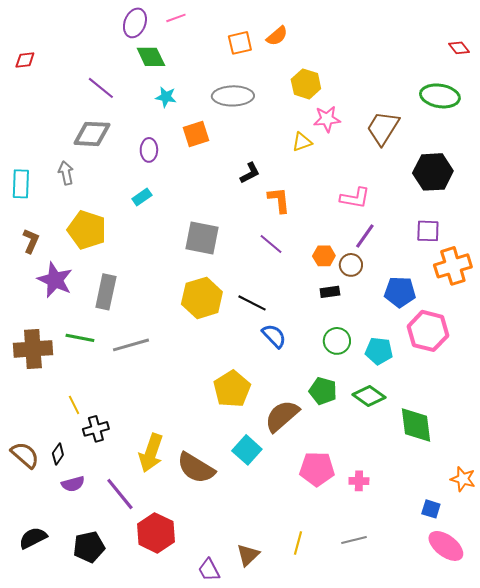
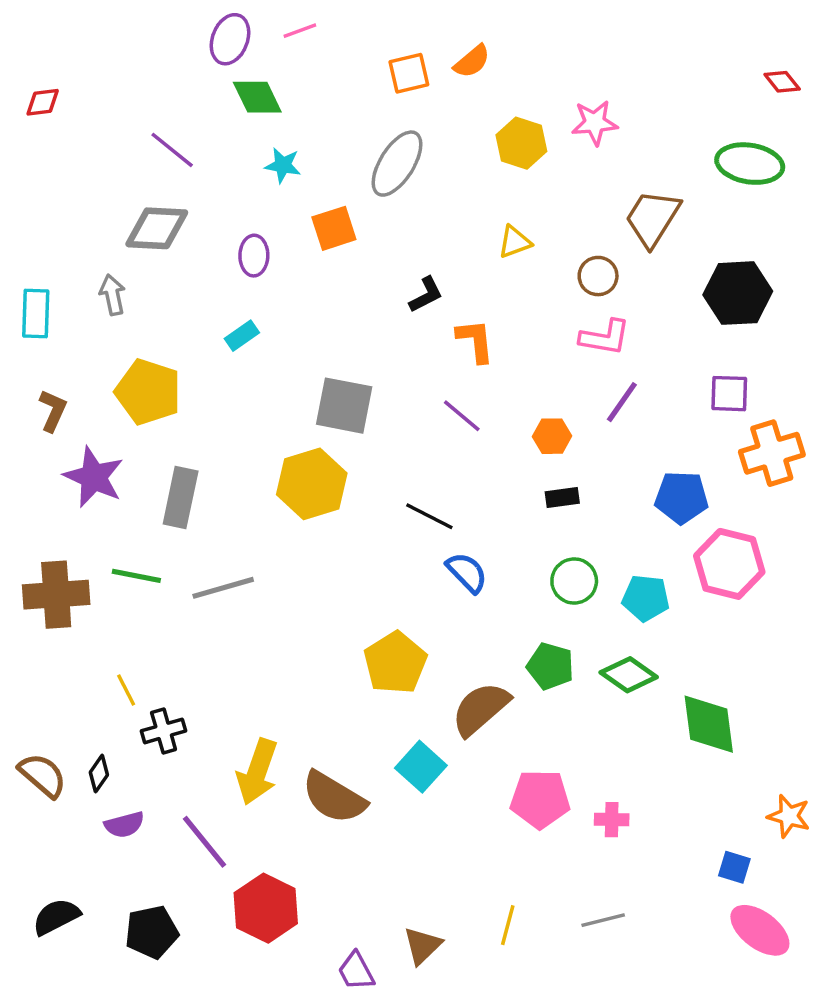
gray ellipse: (233, 96) -> (397, 164), turned -57
pink star: (327, 119) -> (595, 123), moved
brown circle: (351, 265) -> (598, 276), moved
yellow hexagon: (202, 298) -> (312, 484), moved

